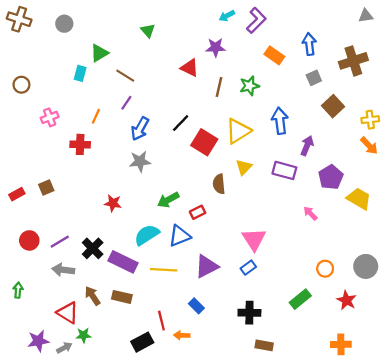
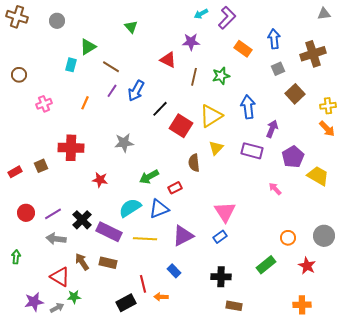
blue arrow: (140, 129) -> (136, 91), moved
red cross: (80, 144) -> (71, 148), moved, size x1.4

